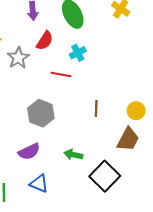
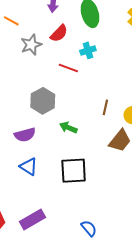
brown line: (96, 108) -> (105, 107), moved
green arrow: (73, 155) -> (68, 128), moved
black square: (105, 176) -> (74, 171), moved, turned 32

